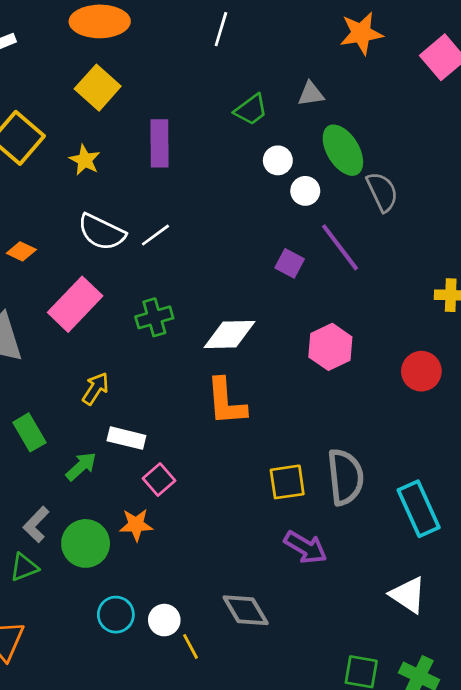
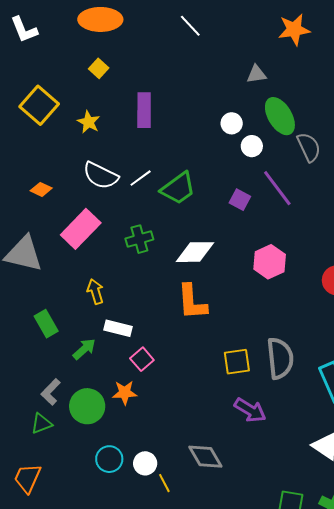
white line: (221, 29) -> (190, 26), turned -60
yellow square: (98, 88) -> (99, 68), size x0.6
green trapezoid: (251, 110) -> (178, 188), moved, size x1.4
yellow arrow: (96, 389) -> (95, 291), turned -50

